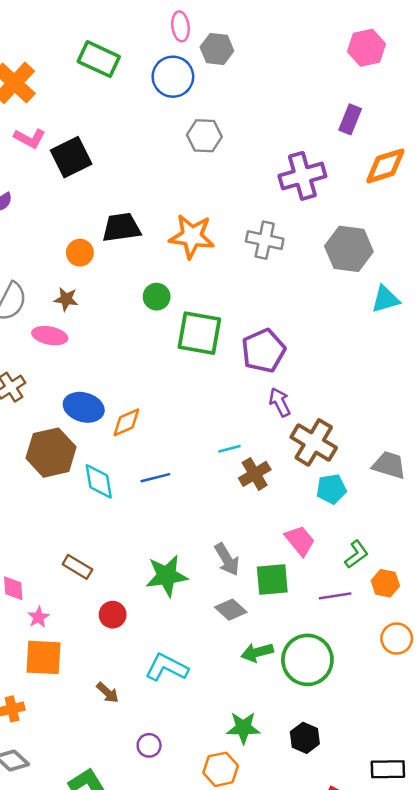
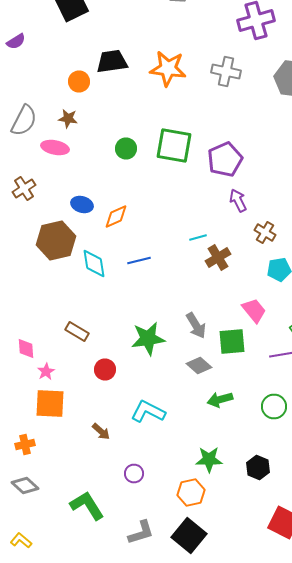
green circle: (157, 297) -> (126, 148), moved
blue ellipse: (84, 407) -> (82, 204), size x0.7
brown cross: (314, 442) -> (265, 232), size x0.6
green circle: (307, 660) -> (274, 406), moved, size x0.6

